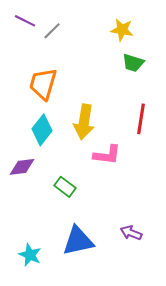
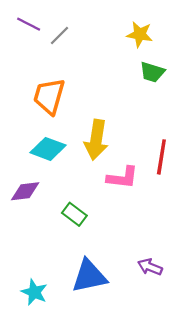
red line: (141, 119) -> (161, 157), moved
cyan diamond: (42, 130) -> (48, 149), turned 72

